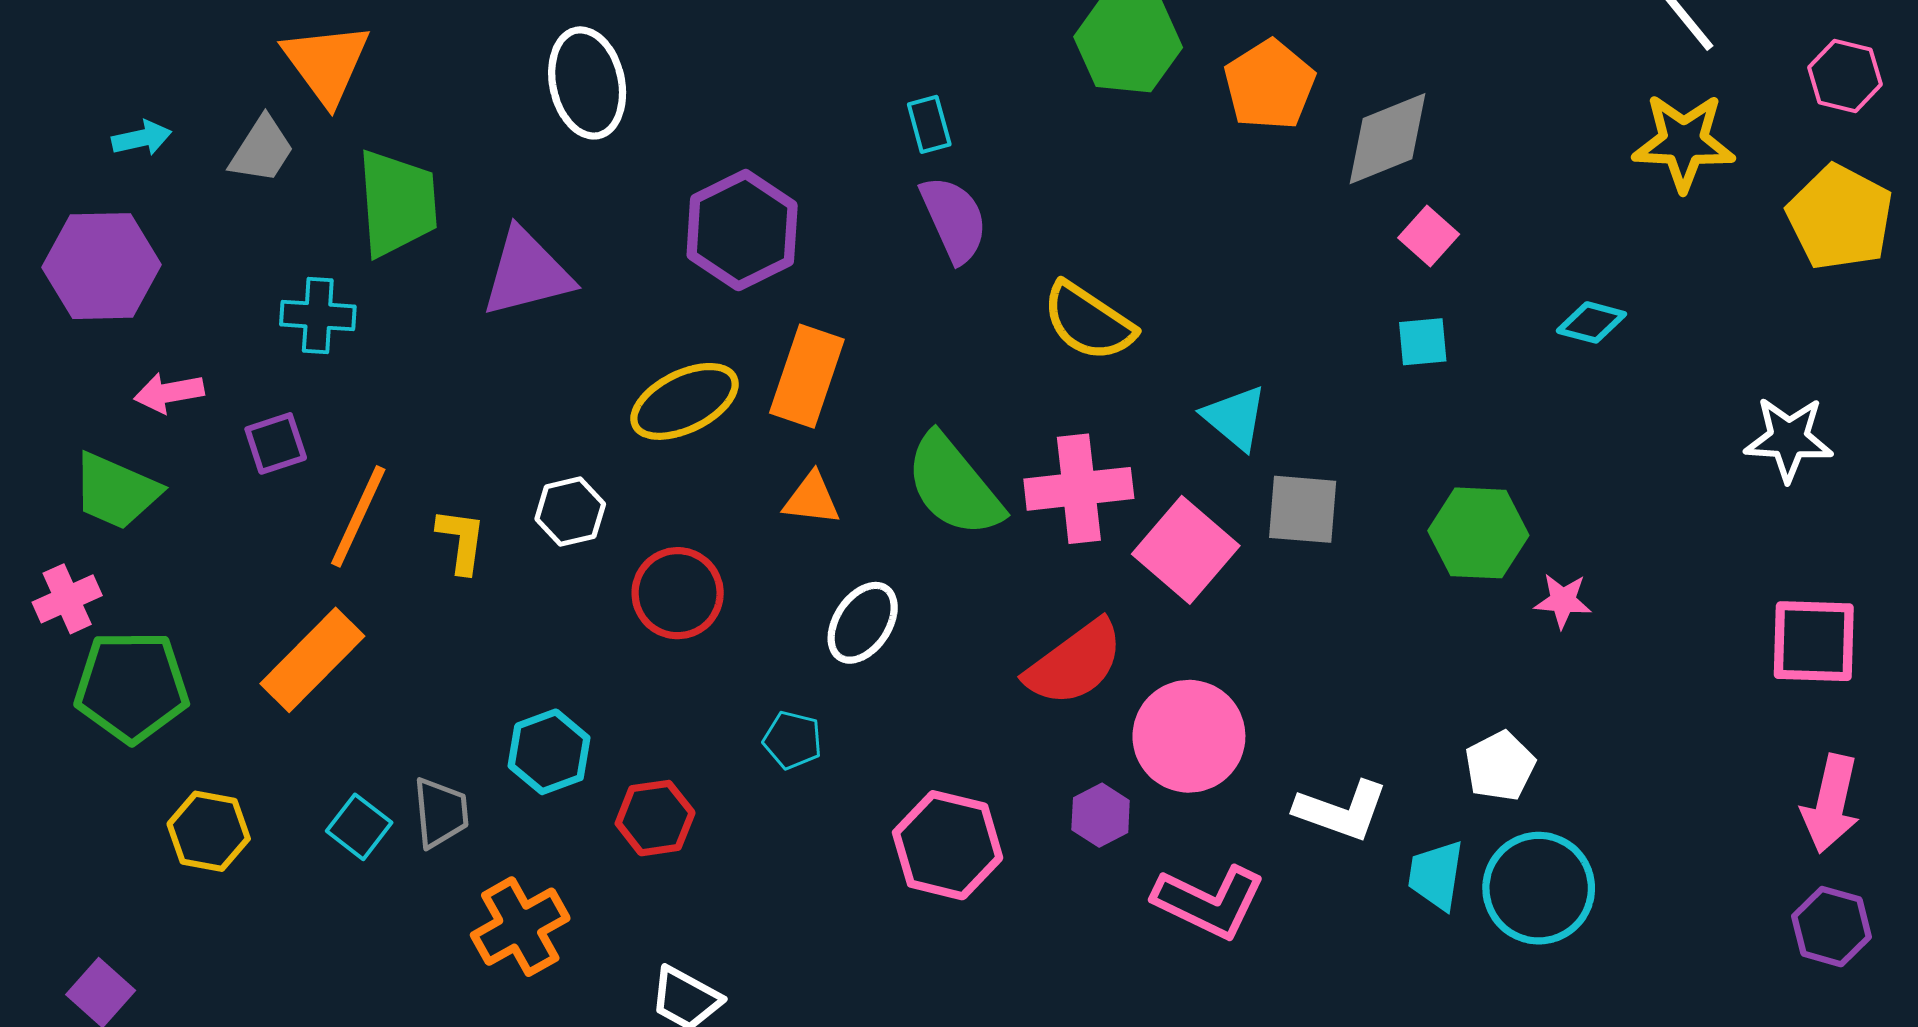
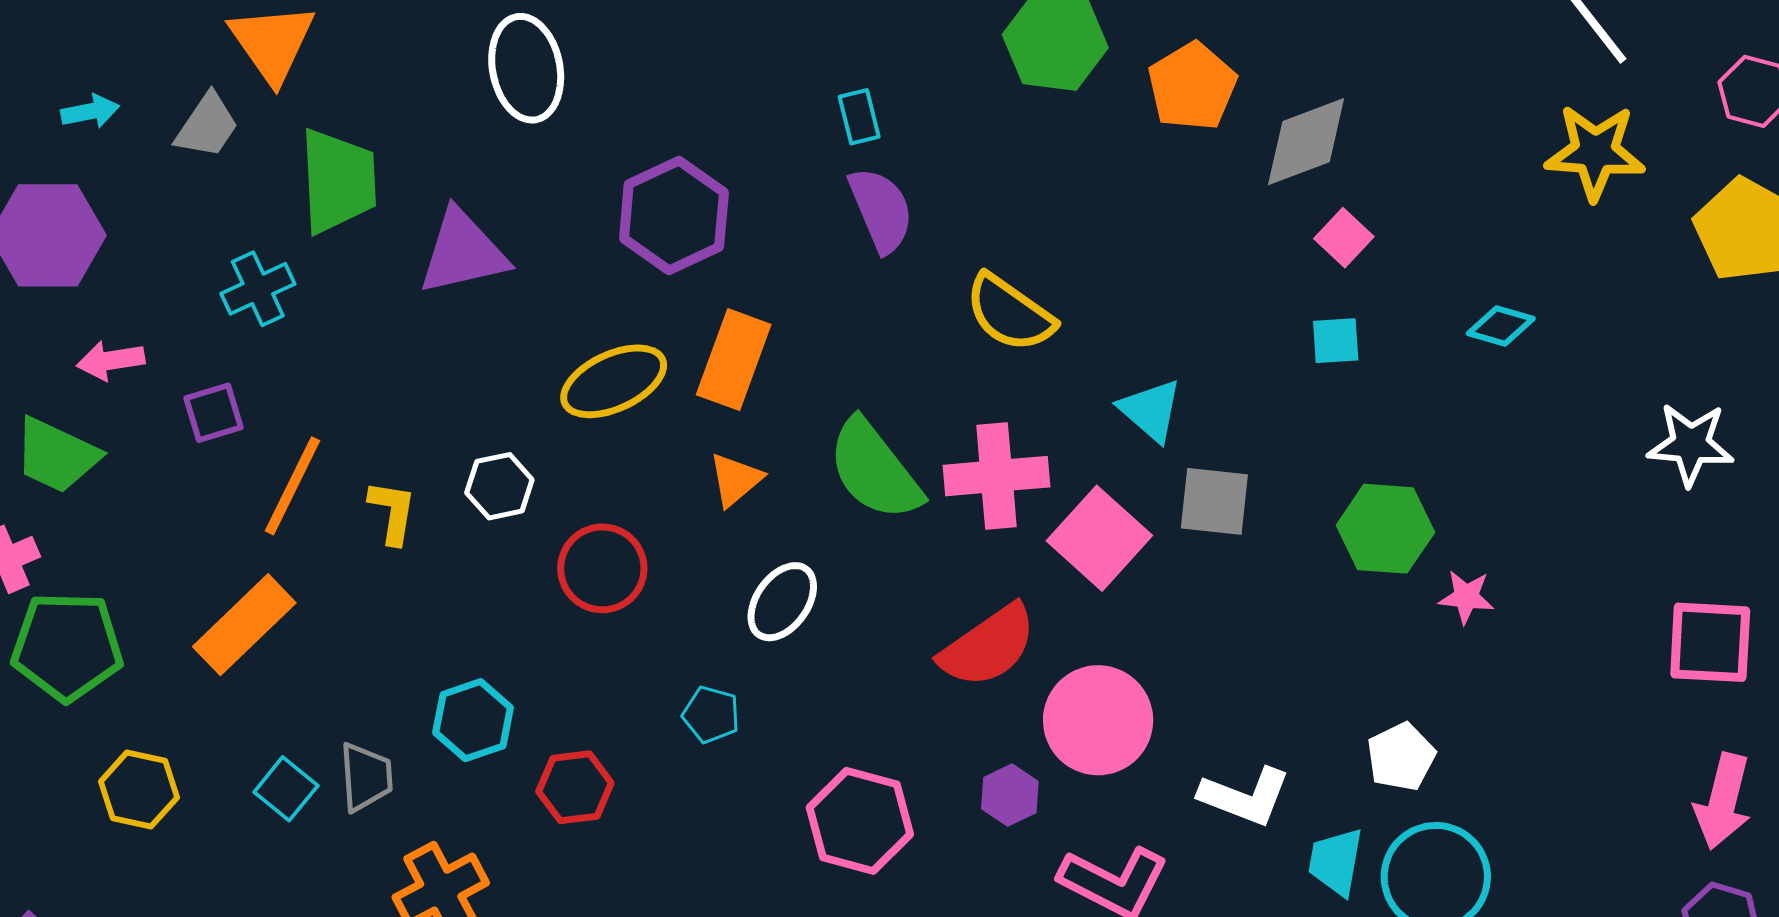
cyan cross: (318, 315) -> (258, 289), turned -30
orange triangle: (812, 499) -> (735, 480), turned -48

